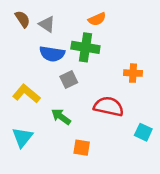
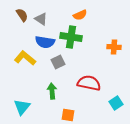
orange cross: (133, 73) -> (114, 47), moved
yellow L-shape: (26, 94) -> (25, 58), moved
green arrow: (61, 117) -> (52, 91), turned 49
cyan square: (143, 132) -> (116, 103), turned 32

